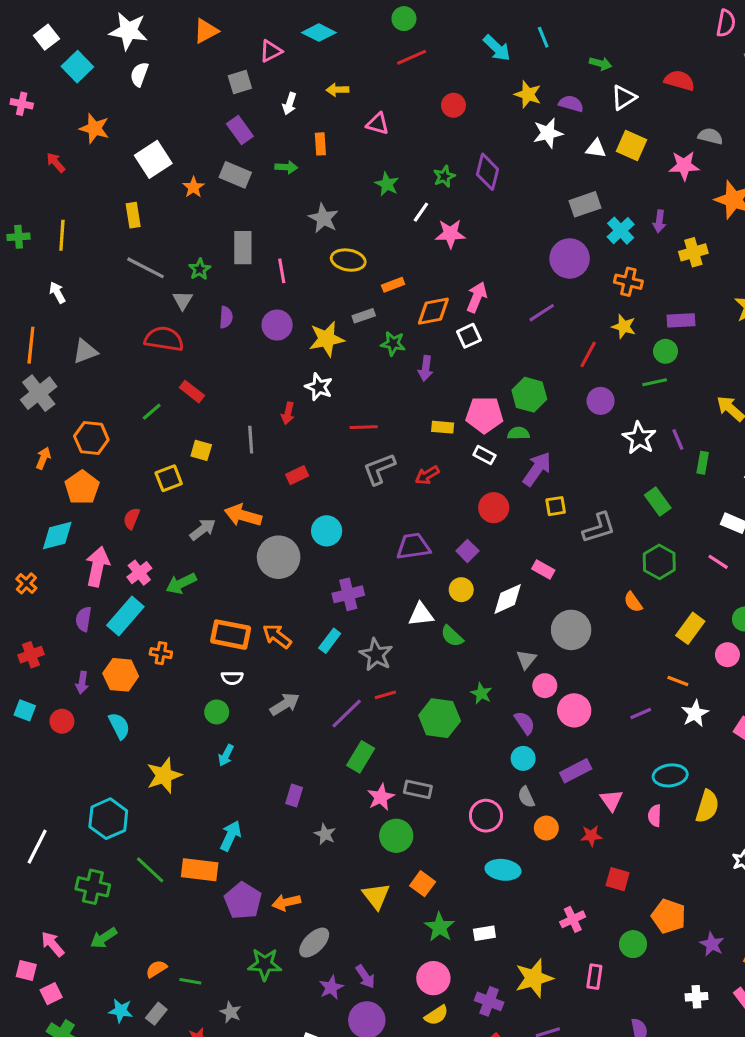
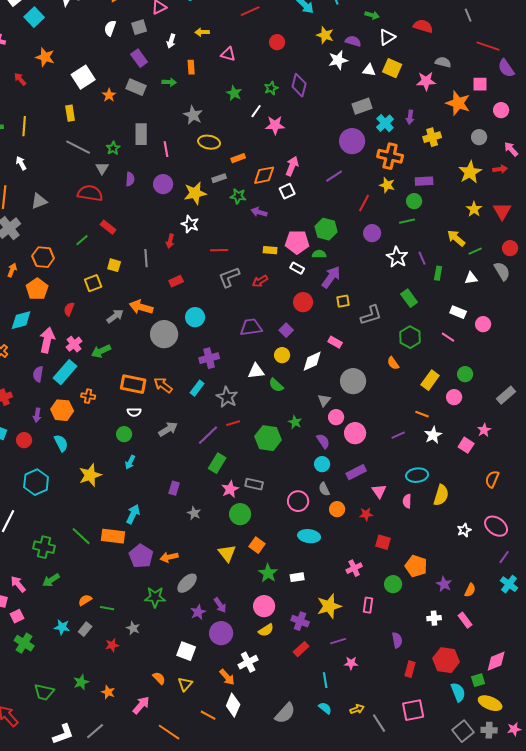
white semicircle: (139, 74) -> (110, 28), moved
orange cross: (628, 282) -> (390, 156), size x1.4
purple arrow: (426, 368) -> (259, 212), turned 98
cyan hexagon: (108, 819) -> (36, 482), moved

